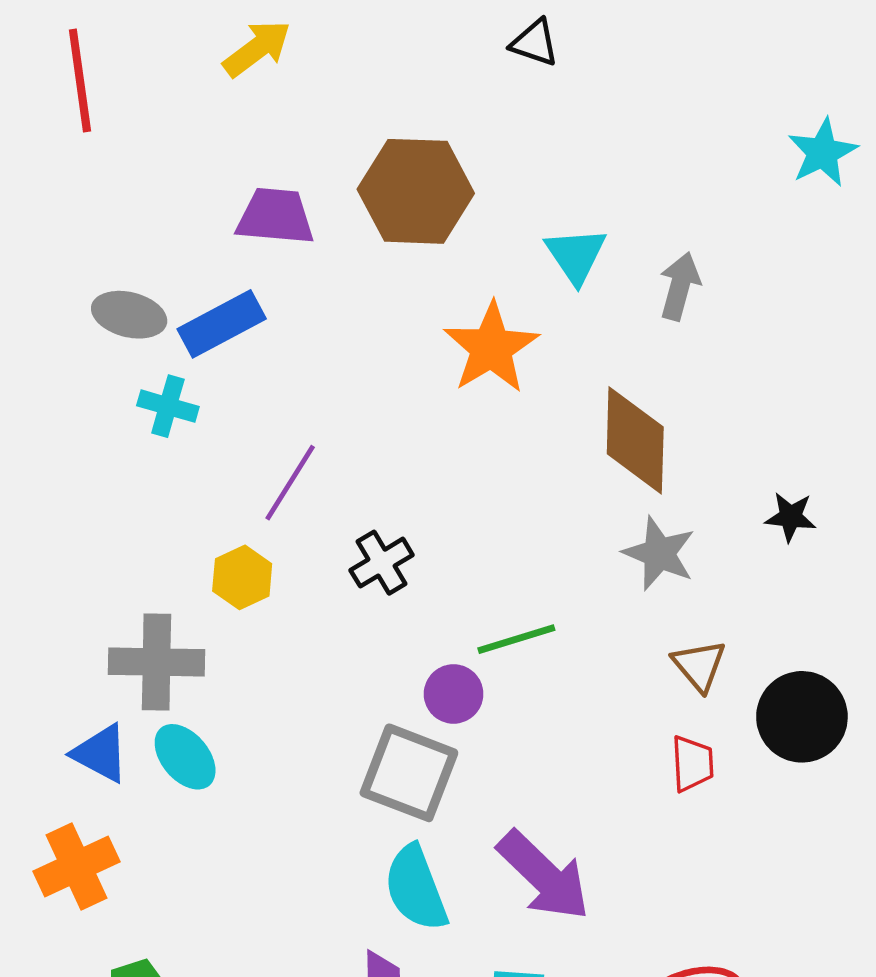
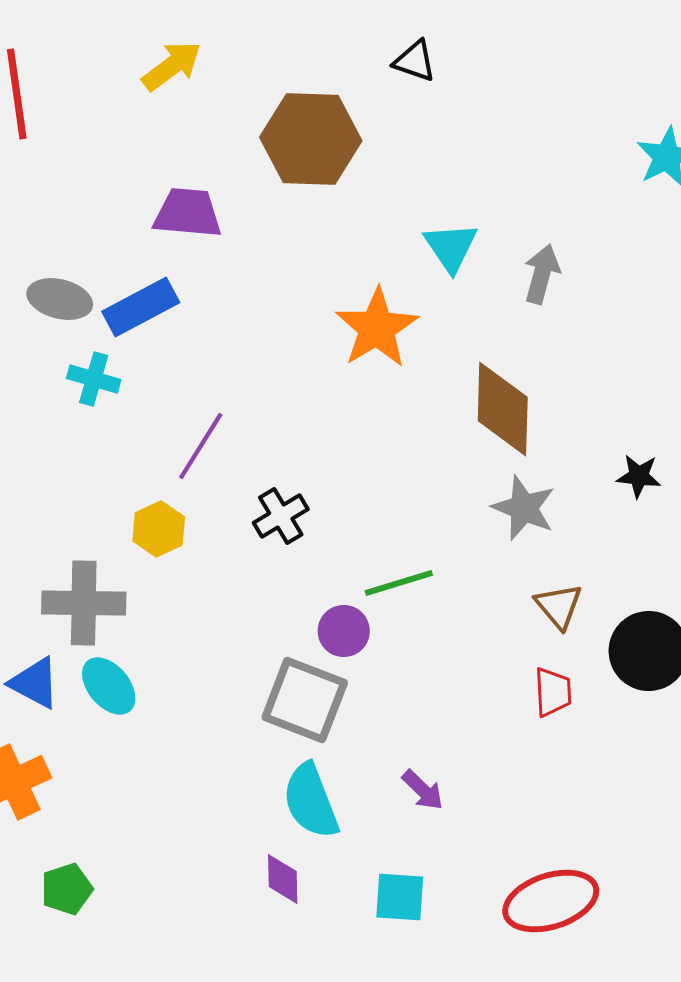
brown hexagon: (416, 191) -> (311, 139), moved
purple arrow: (544, 876) -> (423, 790), size x0.5

